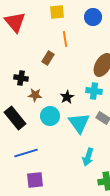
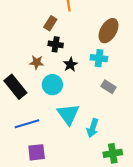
black cross: (21, 78) -> (56, 44), moved
cyan triangle: (79, 123) -> (68, 114), moved

